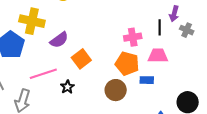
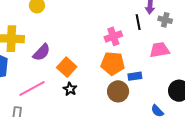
pink trapezoid: (158, 56) -> (160, 50), moved
black star: (67, 87) -> (70, 89), moved
brown circle: (116, 90) -> (118, 91), moved

